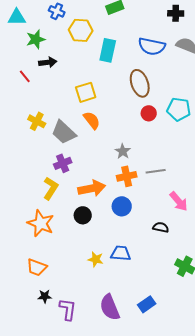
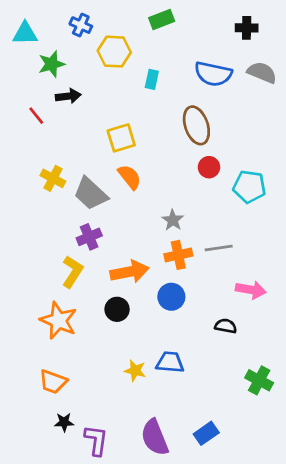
cyan rectangle: (108, 50) -> (152, 79), size x0.6
cyan pentagon: (179, 109) -> (249, 187), moved
pink arrow: (179, 201) -> (251, 290), turned -40

